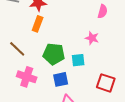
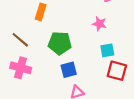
cyan square: (78, 60) -> (107, 50), moved
pink cross: (27, 77) -> (21, 68), moved

